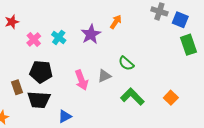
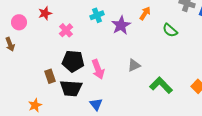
cyan cross: (59, 37) -> (97, 15), moved, turned 32
green semicircle: (126, 63) -> (170, 30), moved
pink arrow: (82, 80) -> (98, 69), moved
blue triangle: (65, 116) -> (96, 104), turned -40

